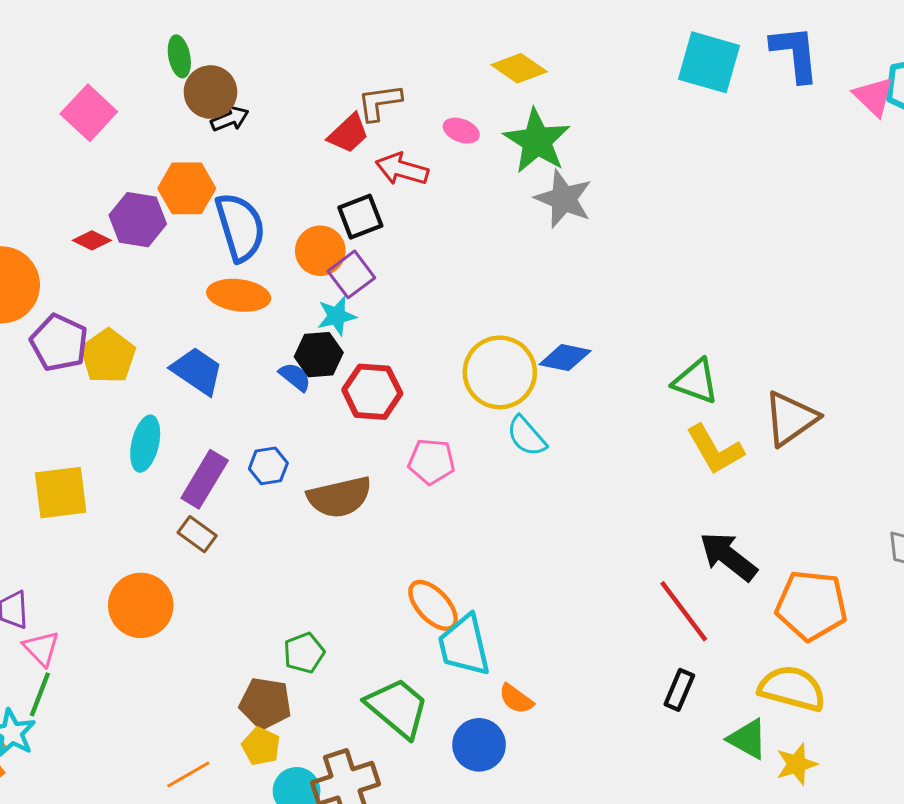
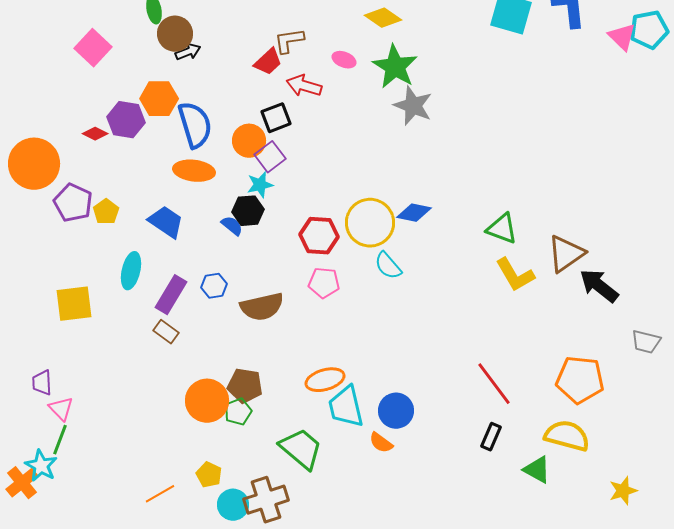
yellow pentagon: (108, 356) -> (106, 212), size x0.7
red hexagon: (372, 392) -> (319, 236), moved
black arrow: (728, 556) -> (599, 286), moved
orange circle: (141, 605) -> (207, 401), moved
orange ellipse: (433, 605) -> (325, 380), turned -63
brown pentagon: (265, 703) -> (245, 386), moved
blue circle: (479, 745) -> (396, 411), moved
yellow star: (797, 764) -> (623, 491), moved

